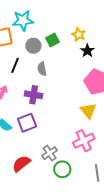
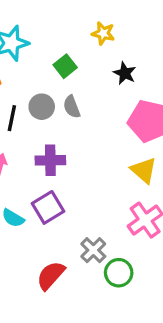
yellow star: (79, 35) -> (103, 33), moved
gray circle: (33, 46) -> (42, 107), moved
gray semicircle: (42, 69) -> (72, 107), moved

